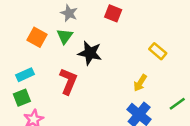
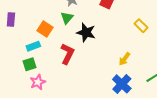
orange square: (37, 37) -> (45, 29), moved
yellow rectangle: (158, 51) -> (141, 26), moved

